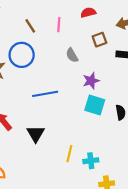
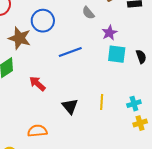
black triangle: (36, 134) -> (70, 106), moved
cyan cross: (91, 161) -> (134, 104), moved

